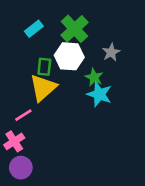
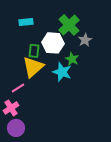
cyan rectangle: (34, 29) -> (26, 22), turned 32
green cross: (74, 29) -> (69, 25), moved
cyan star: (99, 94) -> (62, 72), moved

